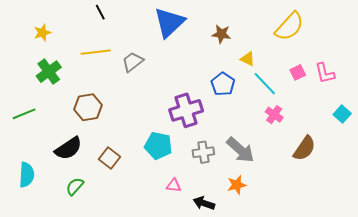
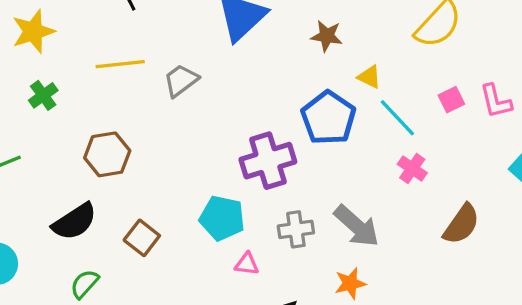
yellow star: (42, 33) -> (33, 31), size x1.5
green cross: (49, 72) -> (43, 95), size x0.7
blue pentagon: (223, 84) -> (329, 118), size x1.4
pink triangle: (174, 185) -> (247, 264), moved

